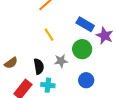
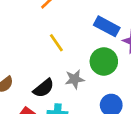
black semicircle: (39, 66) -> (44, 88), turned 63

